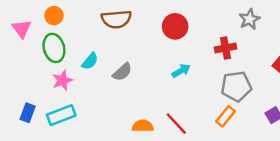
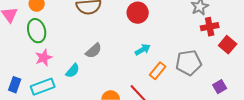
red cross: (225, 48) -> (210, 27), moved
cyan semicircle: (90, 61) -> (73, 71), moved
orange rectangle: (225, 116) -> (158, 71), moved

